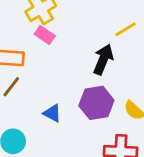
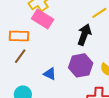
pink rectangle: (45, 35) -> (43, 19), size x1.5

